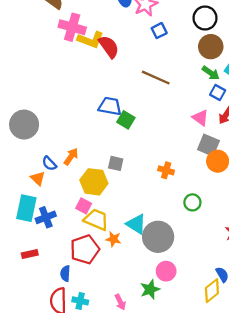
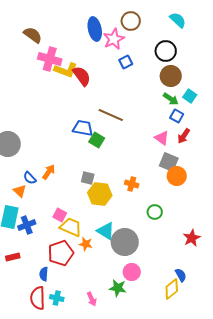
brown line: (156, 78) -> (111, 115), moved
yellow hexagon: (94, 182) -> (100, 194), moved
green star: (150, 289) -> (118, 288), turned 30

